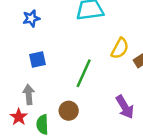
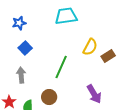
blue square: (37, 60) -> (25, 48), moved, turned -32
gray arrow: (29, 94) -> (21, 75), moved

